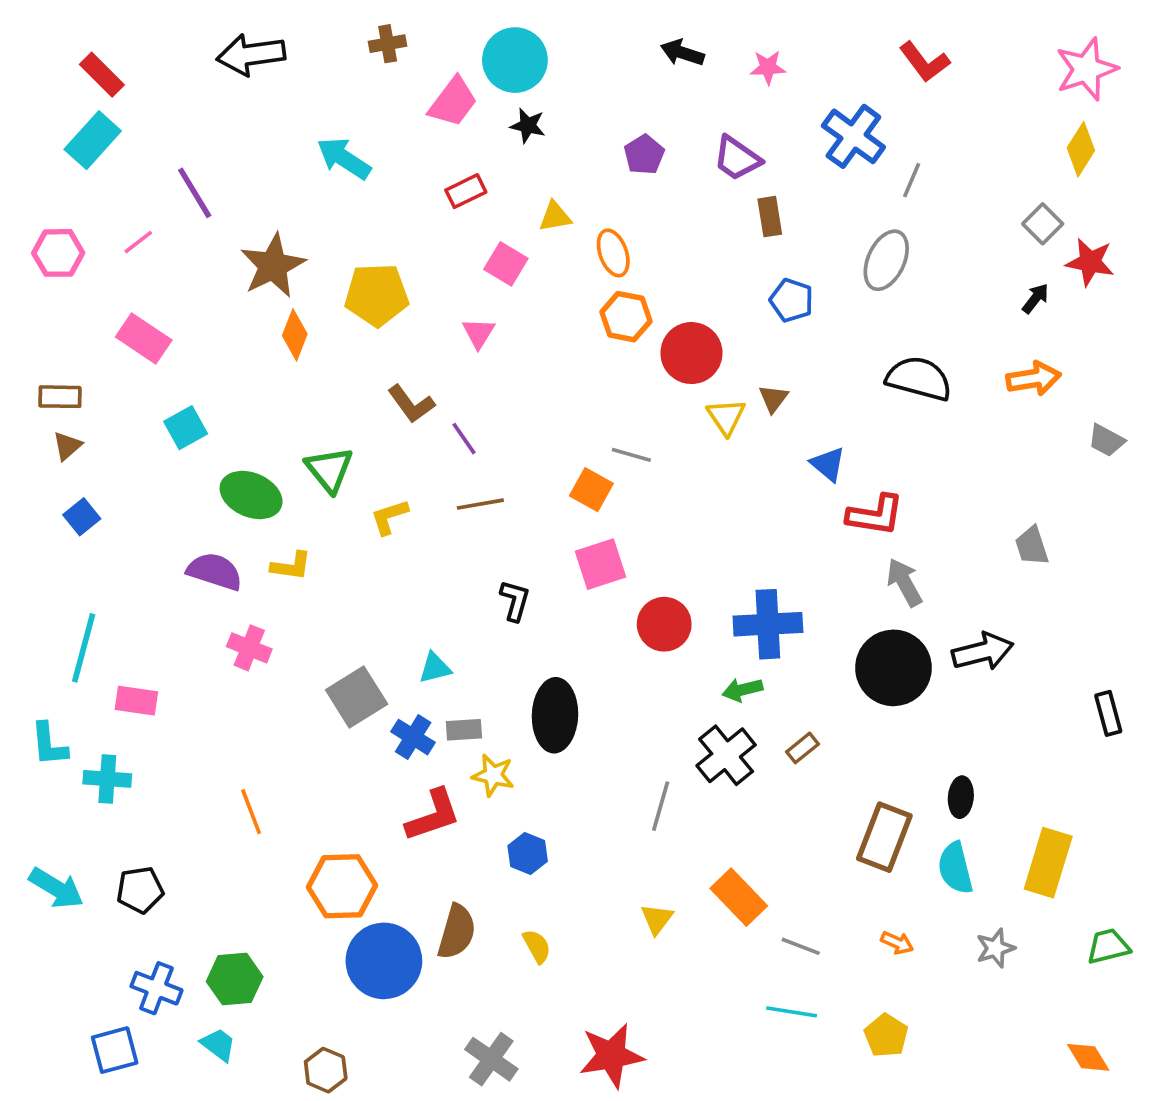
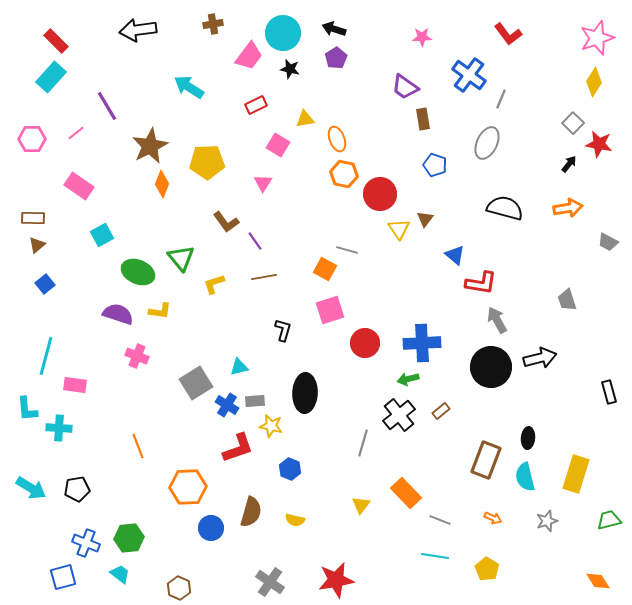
black arrow: (682, 53) -> (334, 29), moved
purple pentagon: (644, 155) -> (336, 58), moved
yellow semicircle: (537, 946) -> (295, 520), turned 132
blue circle: (384, 961) -> (211, 528), size x0.6

